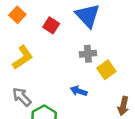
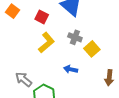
gray cross: (88, 54) -> (75, 37), turned 32
yellow L-shape: (23, 57) -> (46, 43), moved

